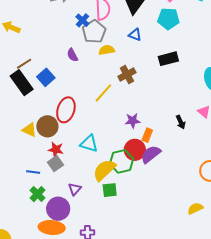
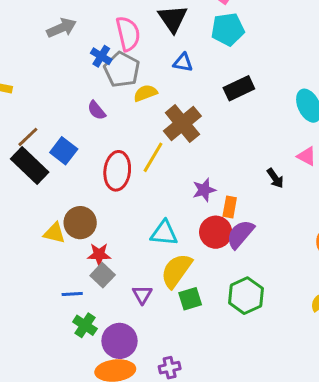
brown cross: (127, 75) -> (182, 123), size x1.4
red ellipse: (66, 110) -> (117, 171), moved
cyan triangle: (89, 144) -> (164, 233), moved
green hexagon: (122, 161) -> (246, 296), moved
purple triangle: (75, 189) -> (142, 295), moved

